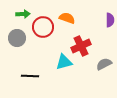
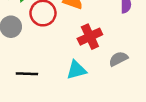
cyan triangle: (64, 62) -> (76, 70), moved

